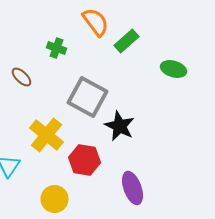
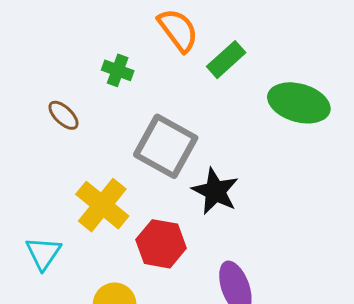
green ellipse: (174, 69) -> (299, 103), size x1.5

